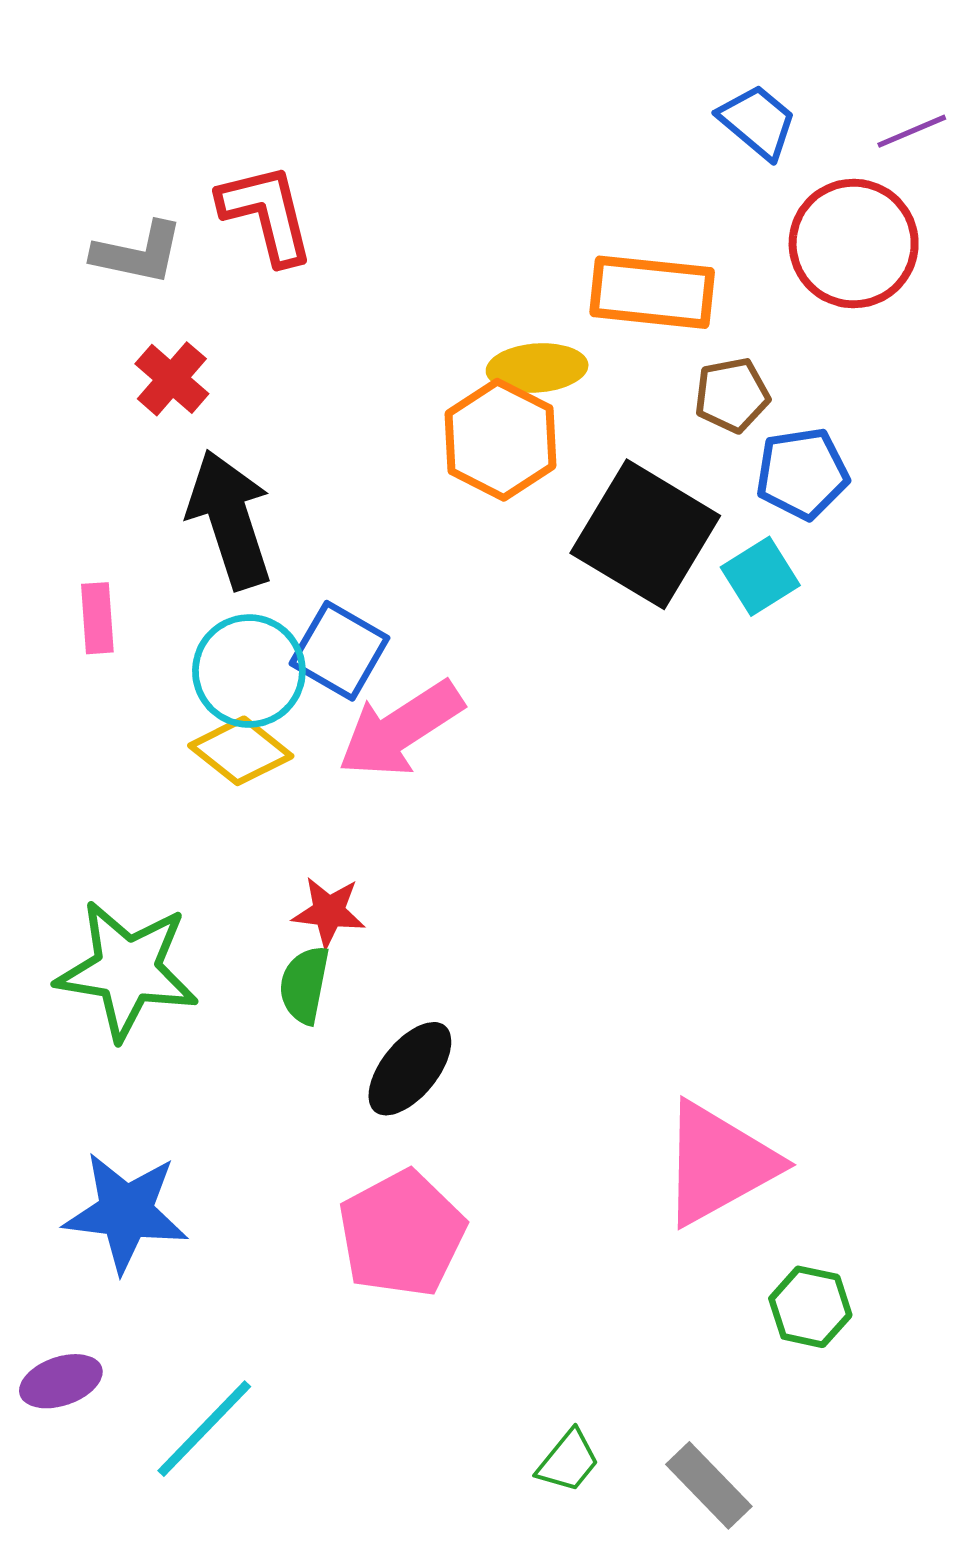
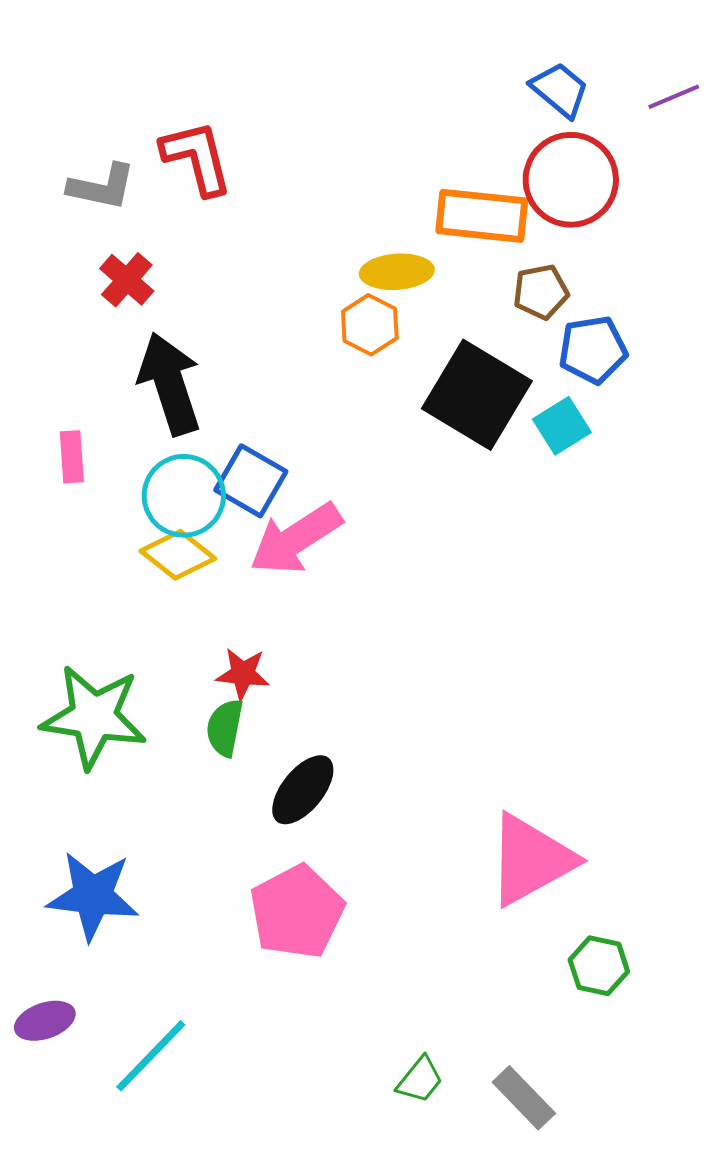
red circle: (854, 244) -> (571, 180), moved
orange hexagon: (501, 440) -> (370, 325), size x0.7

